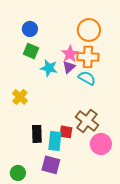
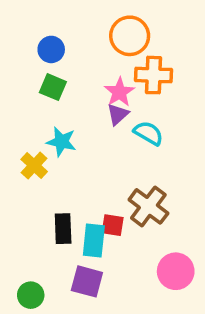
orange circle: (89, 30) -> (130, 36), moved
orange cross: (88, 57) -> (154, 75), moved
cyan star: (49, 68) -> (61, 142), moved
pink circle: (101, 144) -> (176, 271), moved

